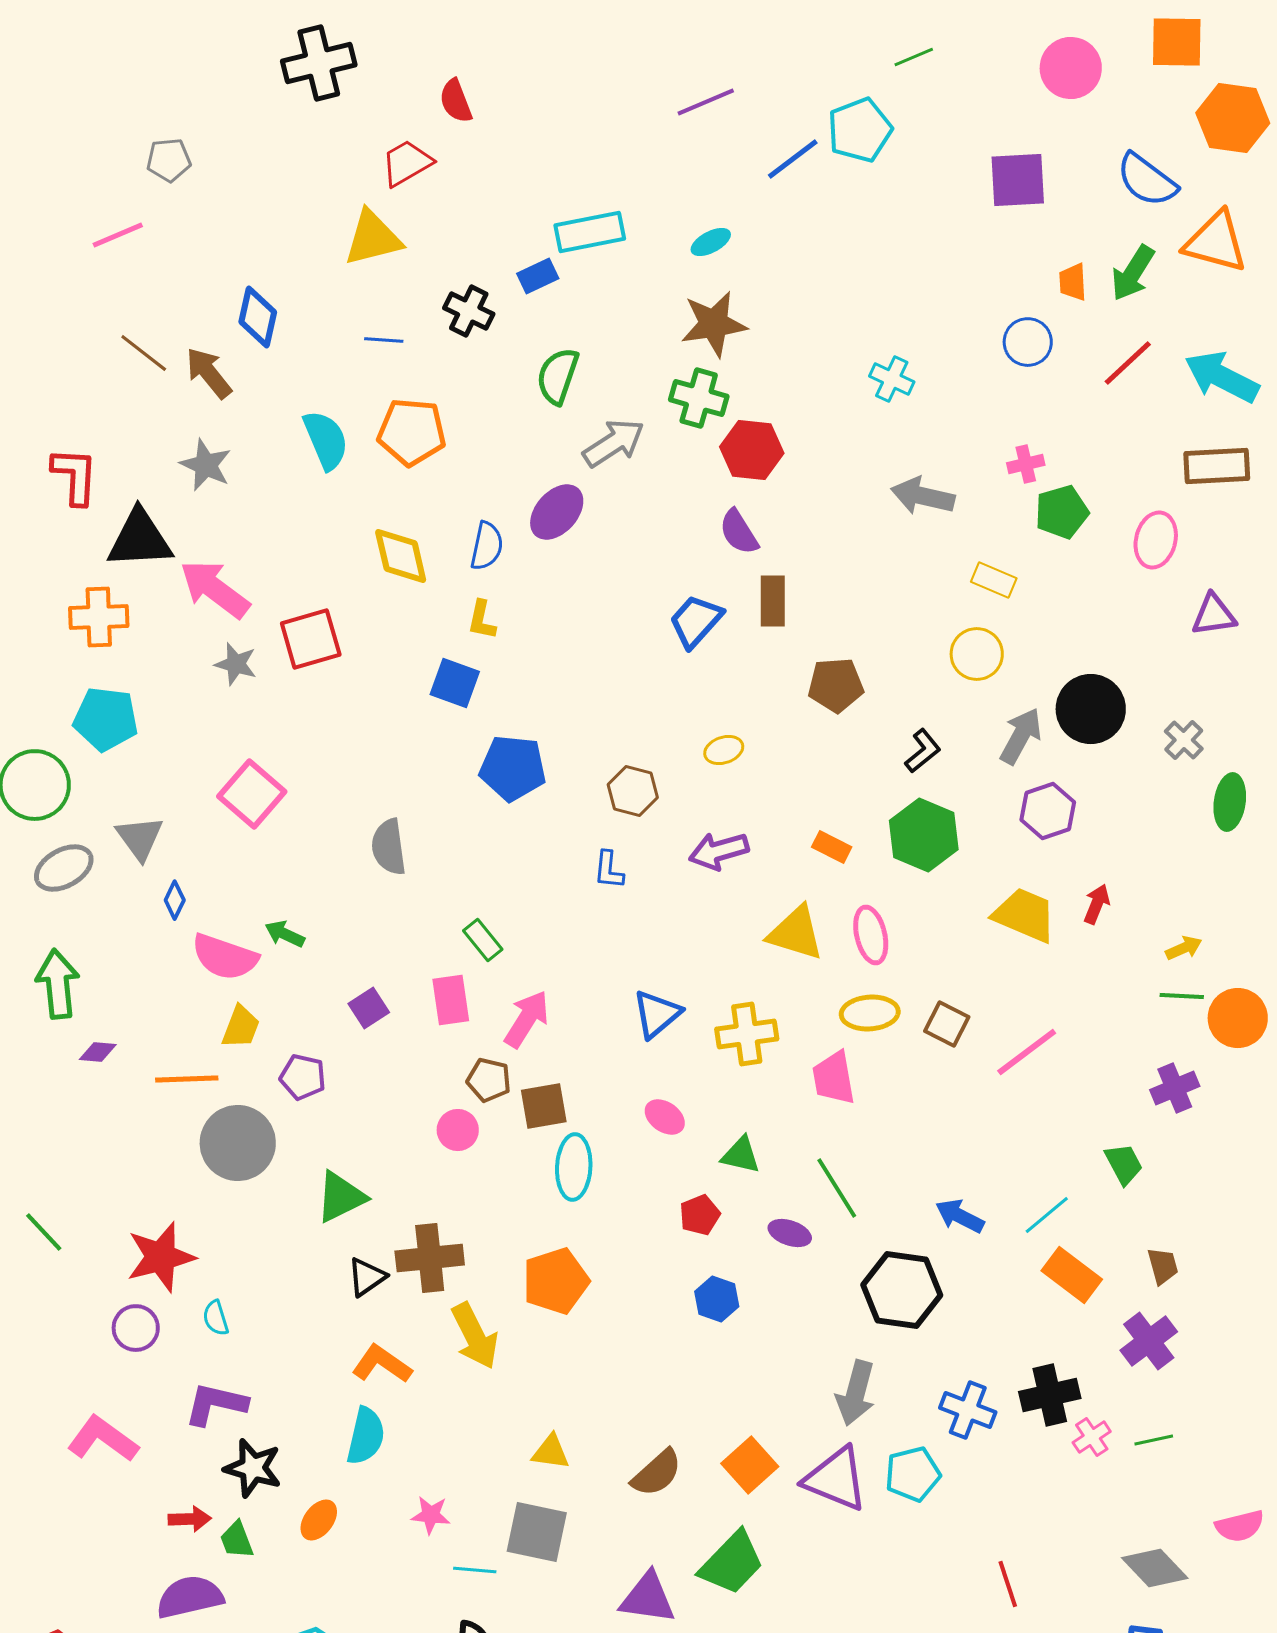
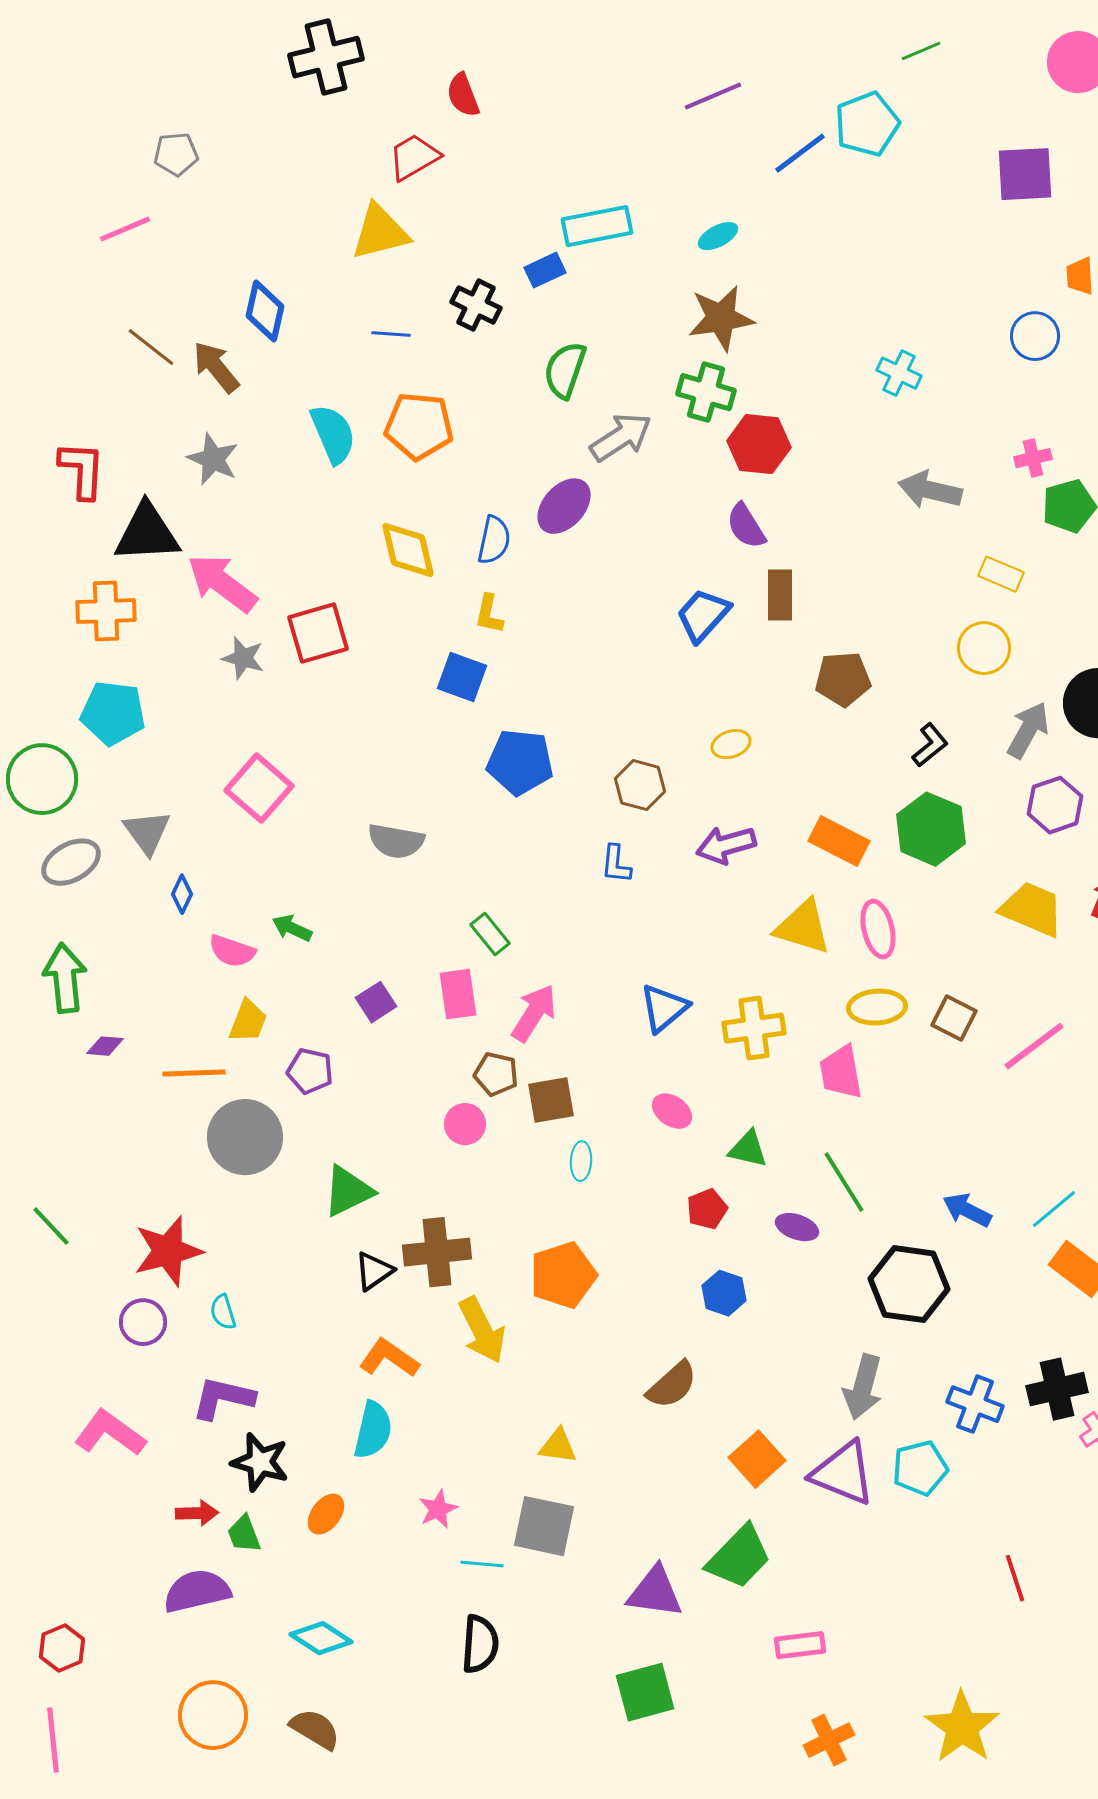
gray semicircle: (389, 847) -> (396, 841), turned -72
orange rectangle: (832, 847) -> (839, 841), size x1.5
pink semicircle: (225, 957) -> (232, 951), size x0.7
cyan ellipse: (574, 1167) -> (581, 1161), size x0.6
brown semicircle: (657, 1473) -> (672, 1385), moved
pink star: (431, 1515) -> (438, 1509), turned -30

